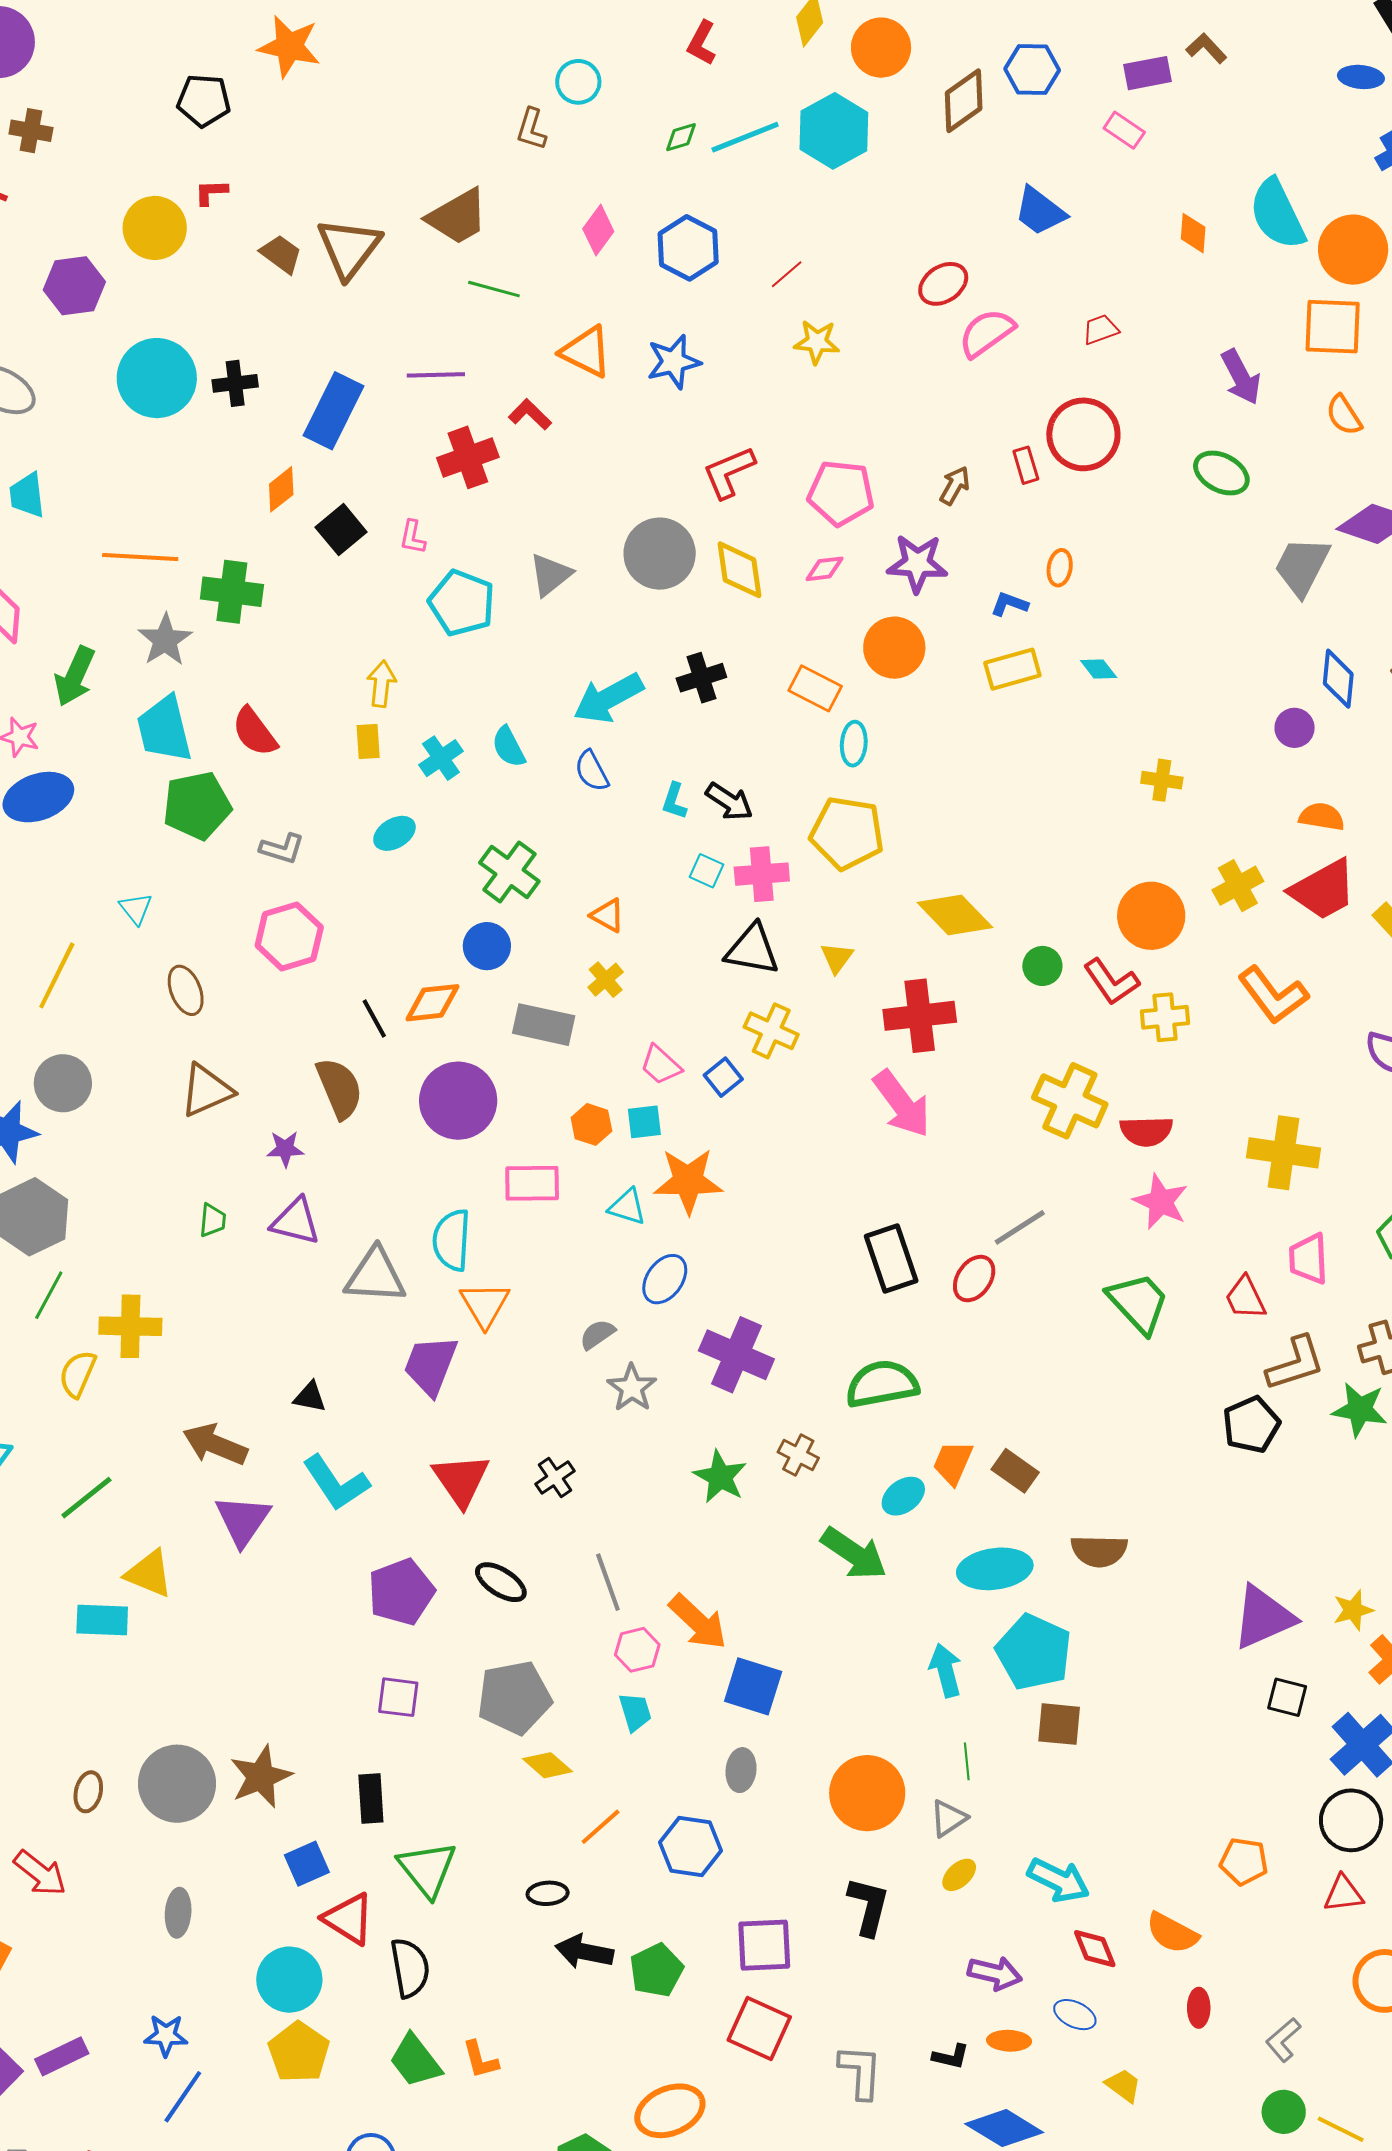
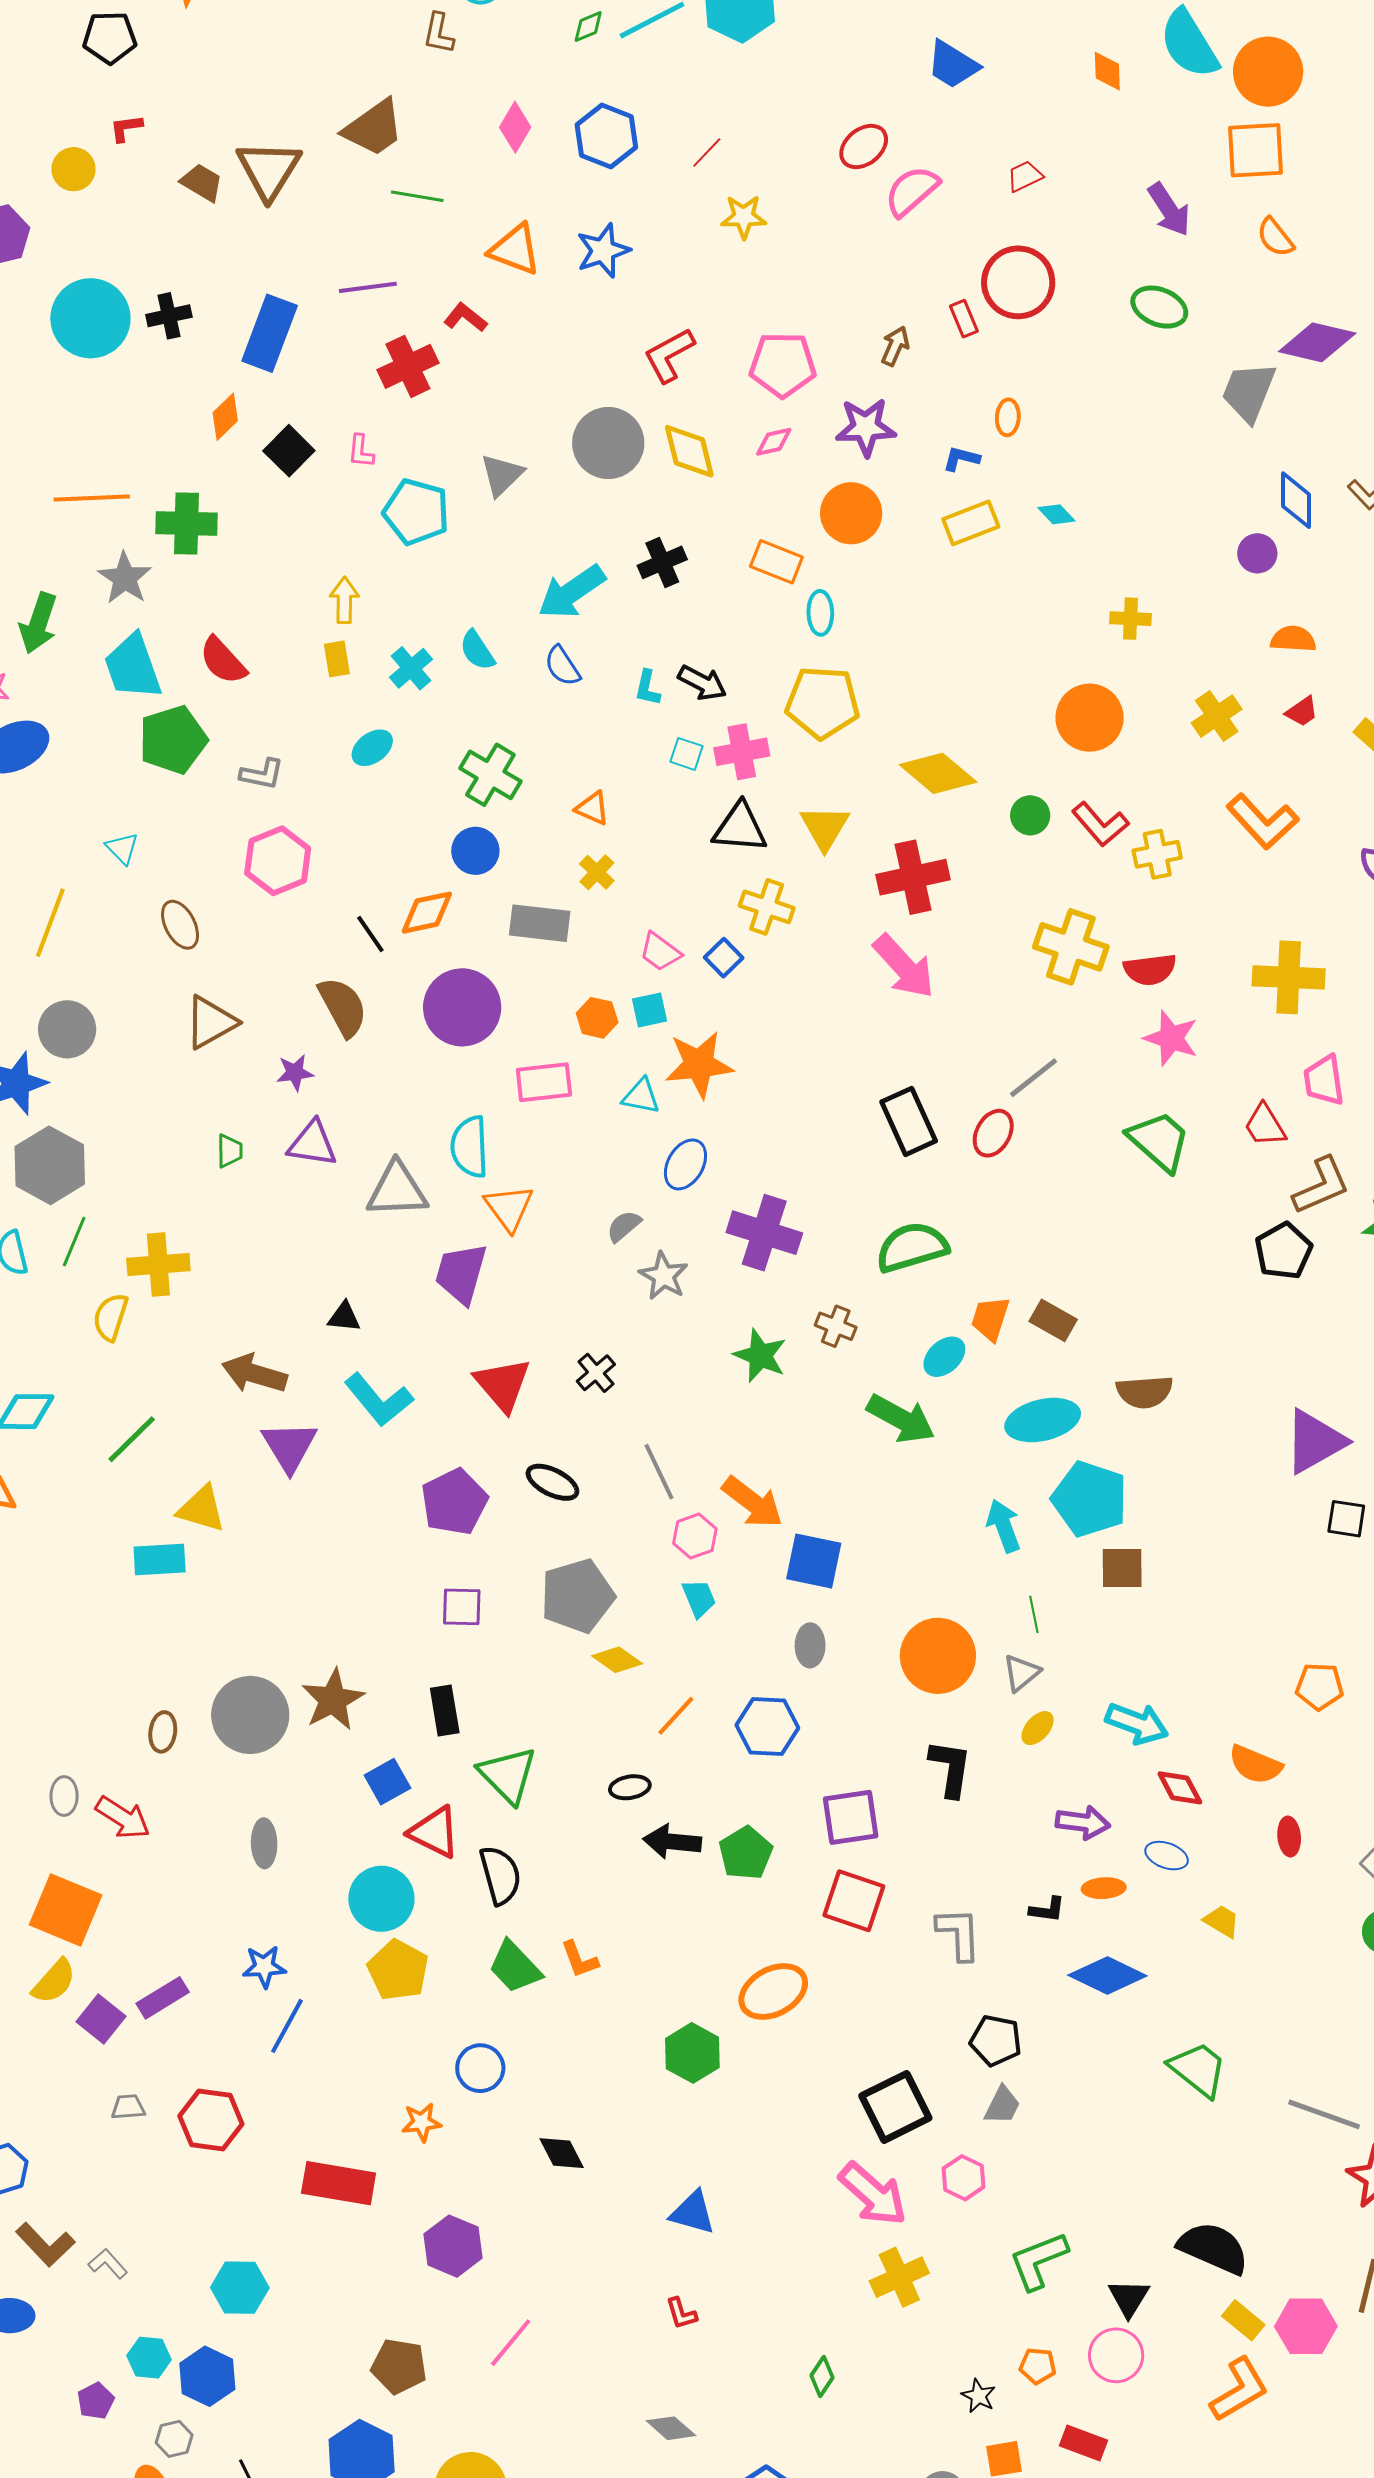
yellow circle: (155, 228) -> (74, 169), size x0.7
red trapezoid: (1323, 890) -> (1302, 712), size x0.5
orange circle: (1151, 916) -> (1090, 718), moved
yellow triangle: (837, 958) -> (825, 827), size x1.5

